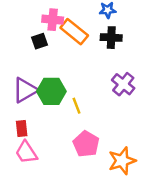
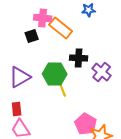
black cross: (111, 38) -> (79, 58), moved
green hexagon: (51, 91) -> (55, 74), moved
pink pentagon: (86, 144) -> (86, 124), moved

